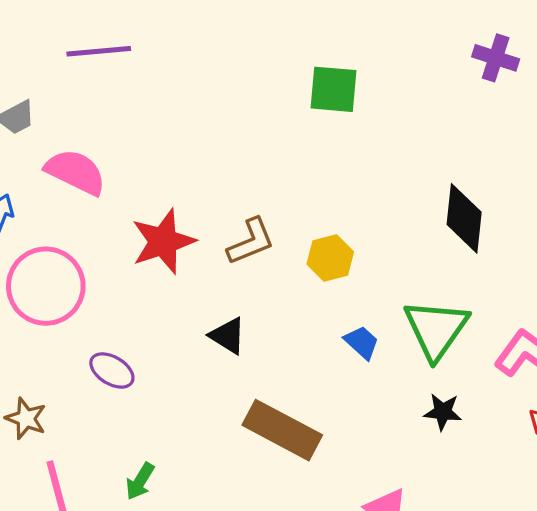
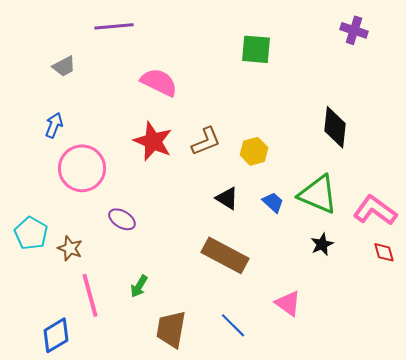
pink semicircle: (76, 172) -> (159, 82), moved
red star: (163, 241) -> (153, 141), turned -30
green triangle: (436, 329) -> (318, 194), turned -42
black triangle: (228, 336) -> (227, 198), moved
black star: (443, 412) -> (322, 244), turned -30

